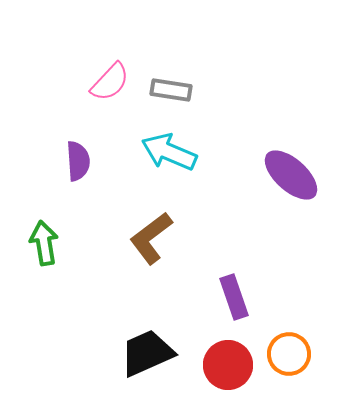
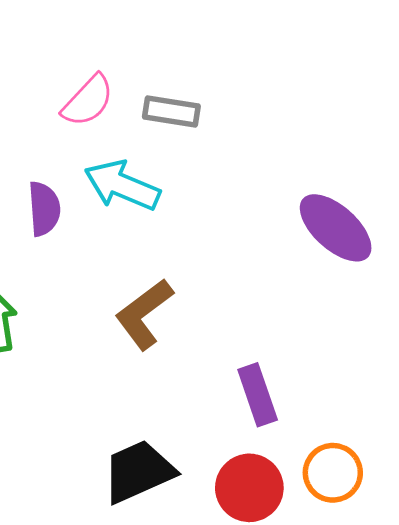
cyan arrow: (169, 152) -> (122, 185), moved

